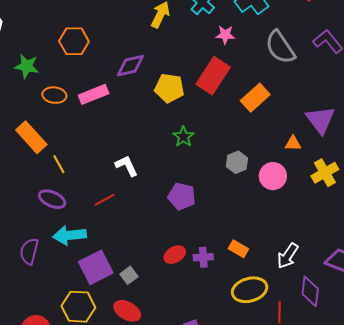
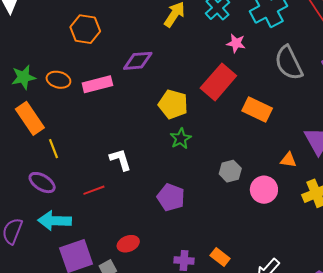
green star: (27, 66) -> (24, 77), moved, turned -30
yellow pentagon: (169, 88) -> (173, 104), moved
orange rectangle: (255, 98) -> (257, 110), turned 60
red ellipse: (175, 255) -> (128, 244), moved

